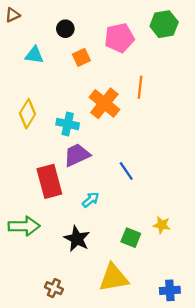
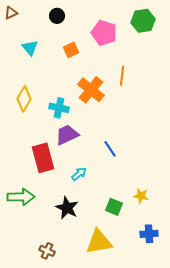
black circle: (65, 29) -> (57, 16), moved
pink pentagon: (119, 38) -> (104, 33), turned 30
cyan triangle: (34, 55) -> (30, 48), turned 42
blue cross: (170, 290) -> (149, 234), moved

